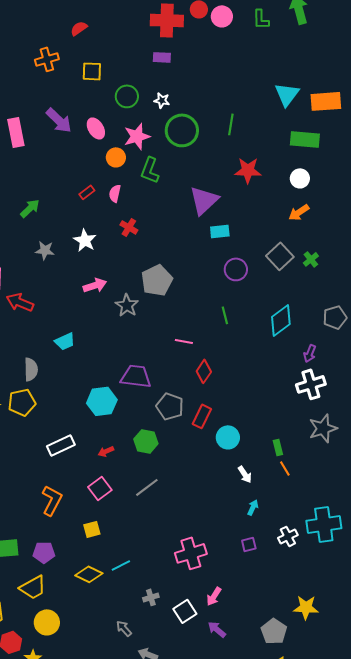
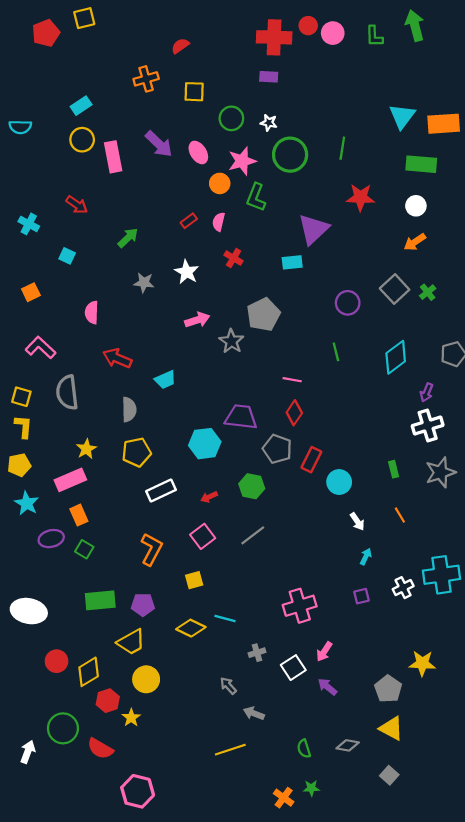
cyan rectangle: (220, 231) -> (292, 262), moved
red arrow: (20, 302) -> (117, 358), moved
red diamond: (204, 371) -> (294, 413), moved
yellow pentagon: (22, 402) -> (137, 452), moved
green rectangle: (278, 447) -> (394, 469), moved
cyan line: (121, 565) -> (225, 619), turned 42

